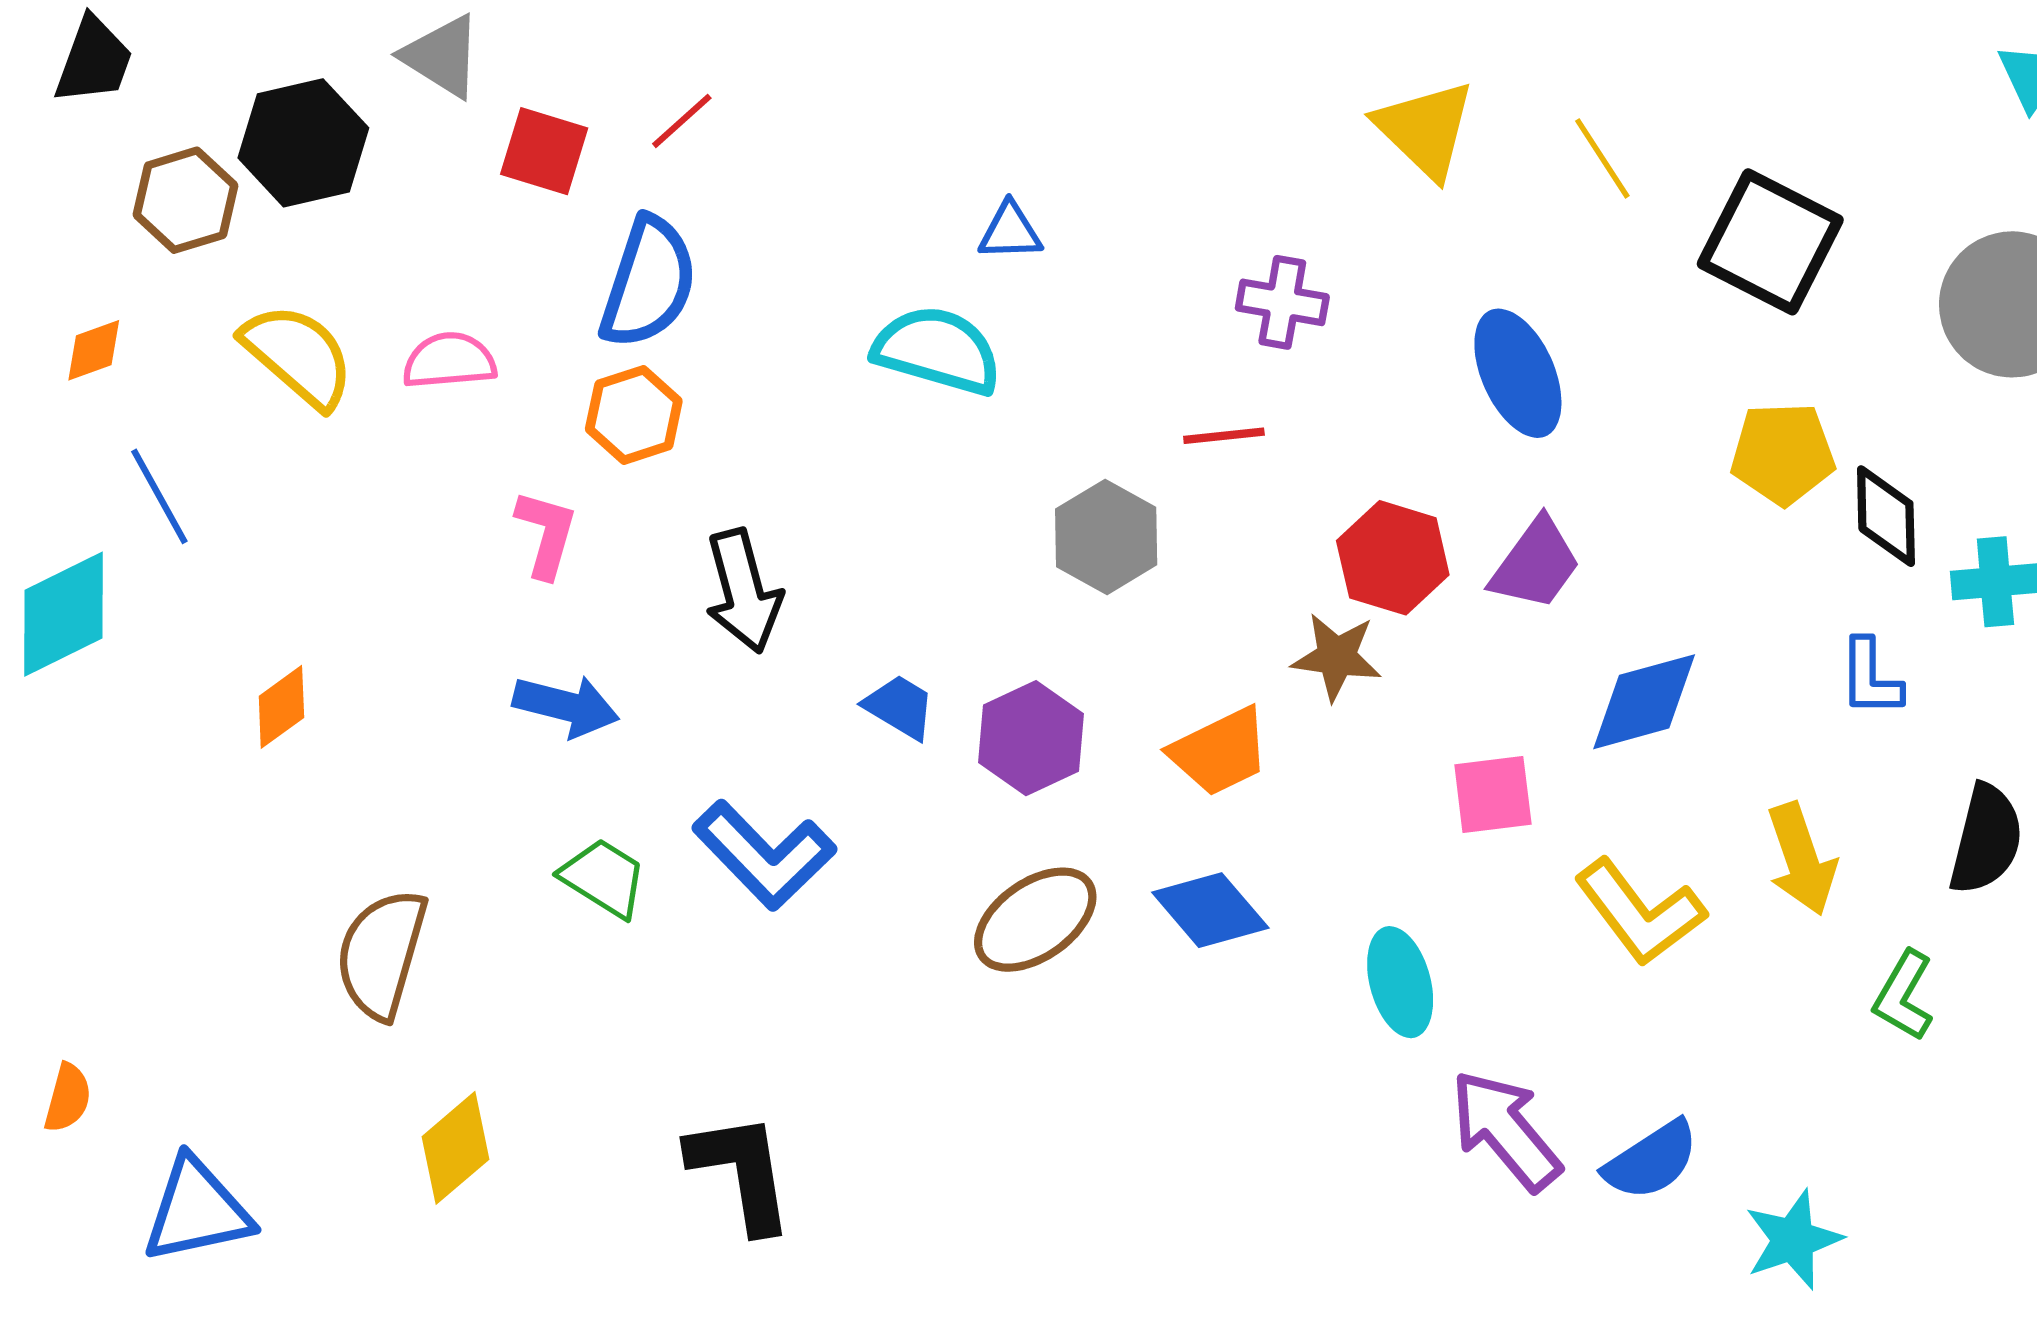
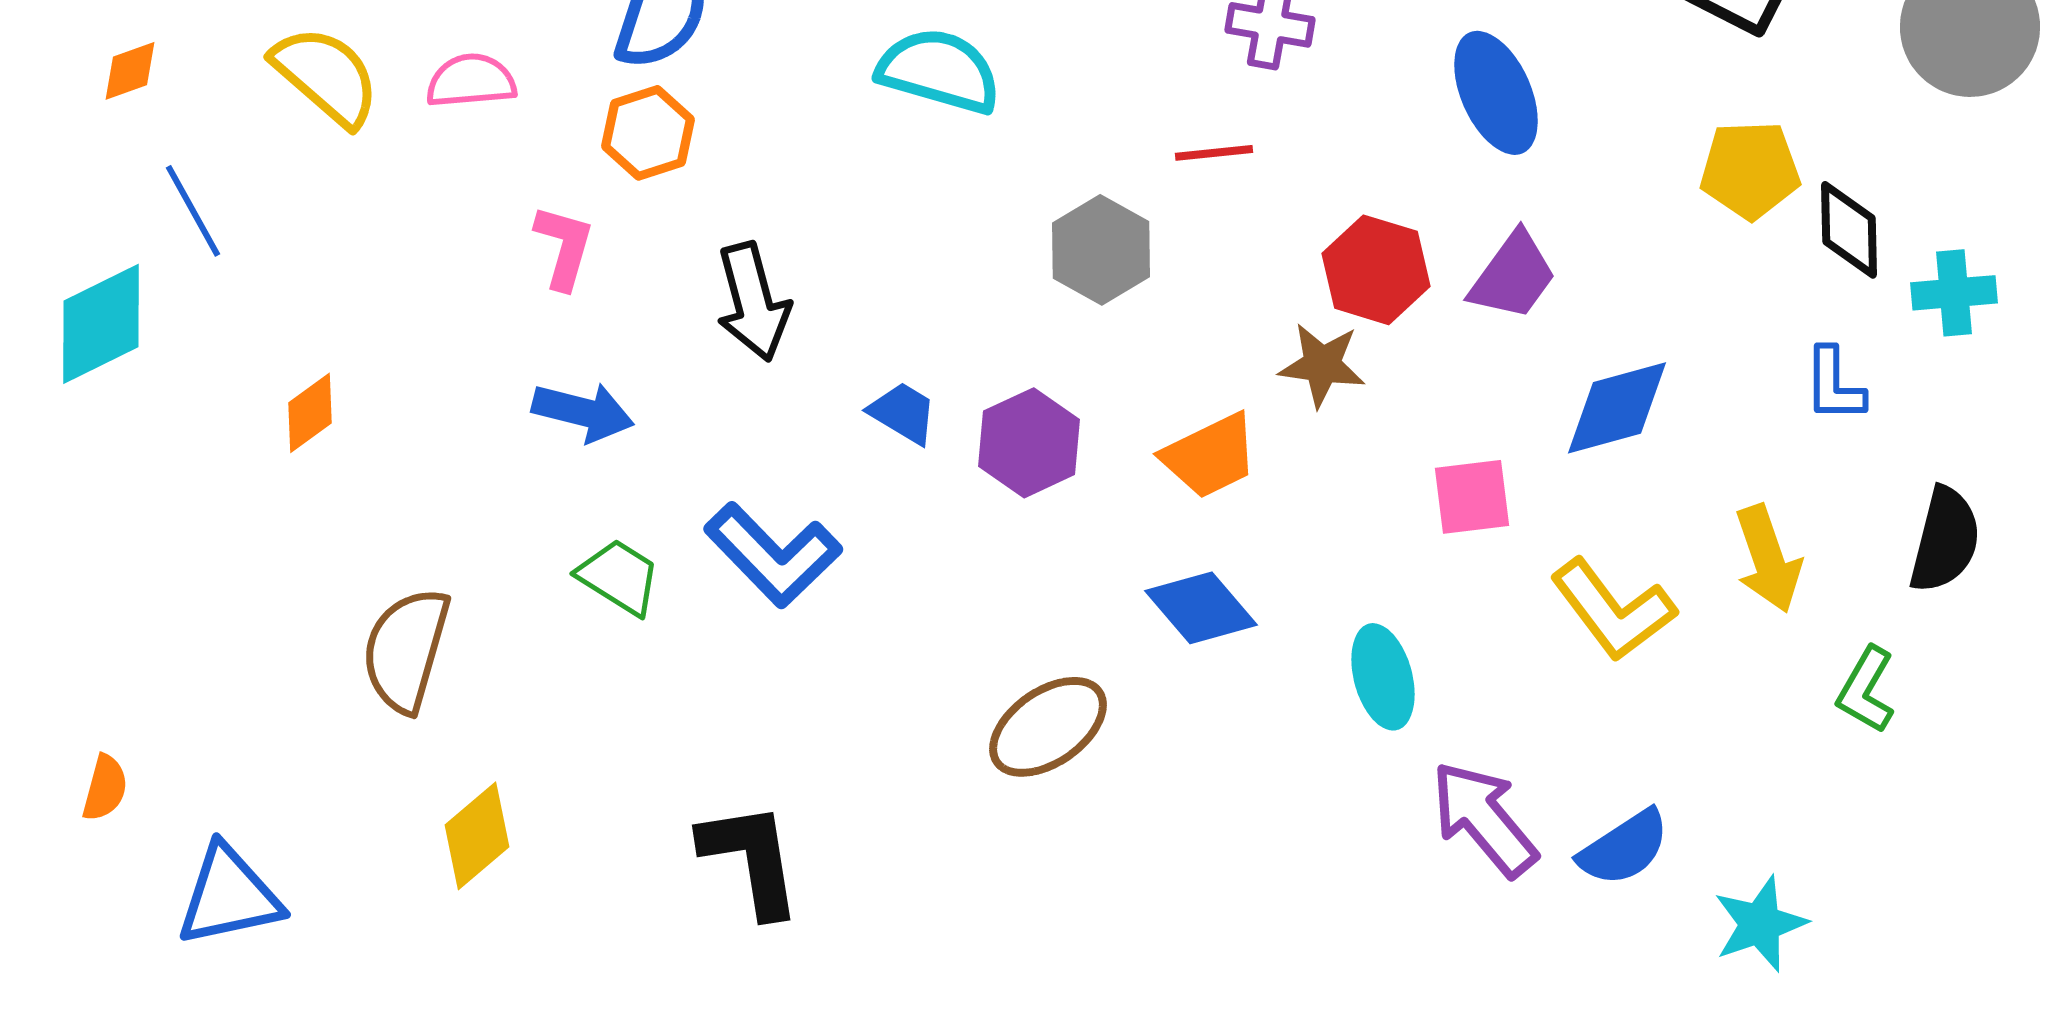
brown ellipse: (1035, 920) -> (1048, 727), moved

